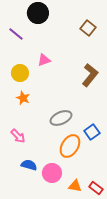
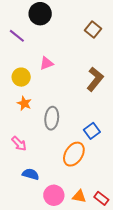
gray ellipse: (61, 118) -> (52, 118), moved, turned -60
blue square: (92, 132) -> (92, 131), moved
pink circle: (52, 173) -> (54, 195), moved

